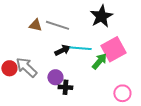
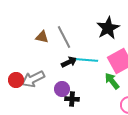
gray line: (57, 25) -> (64, 37), turned 45
green arrow: (99, 61) -> (112, 81), moved, turned -78
gray arrow: (26, 67) -> (33, 79), turned -70

